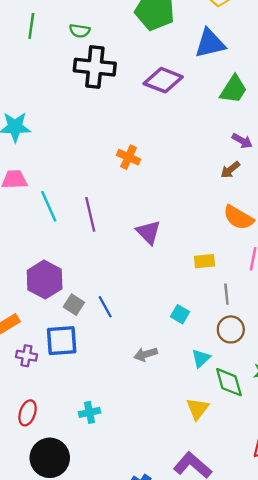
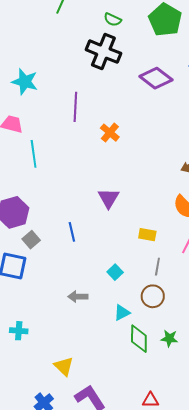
green semicircle: (80, 31) -> (113, 20), moved
purple line: (90, 214) -> (75, 107), moved
blue line: (105, 307) -> (72, 232), moved
yellow triangle: (198, 409) -> (64, 366), moved, turned -40

